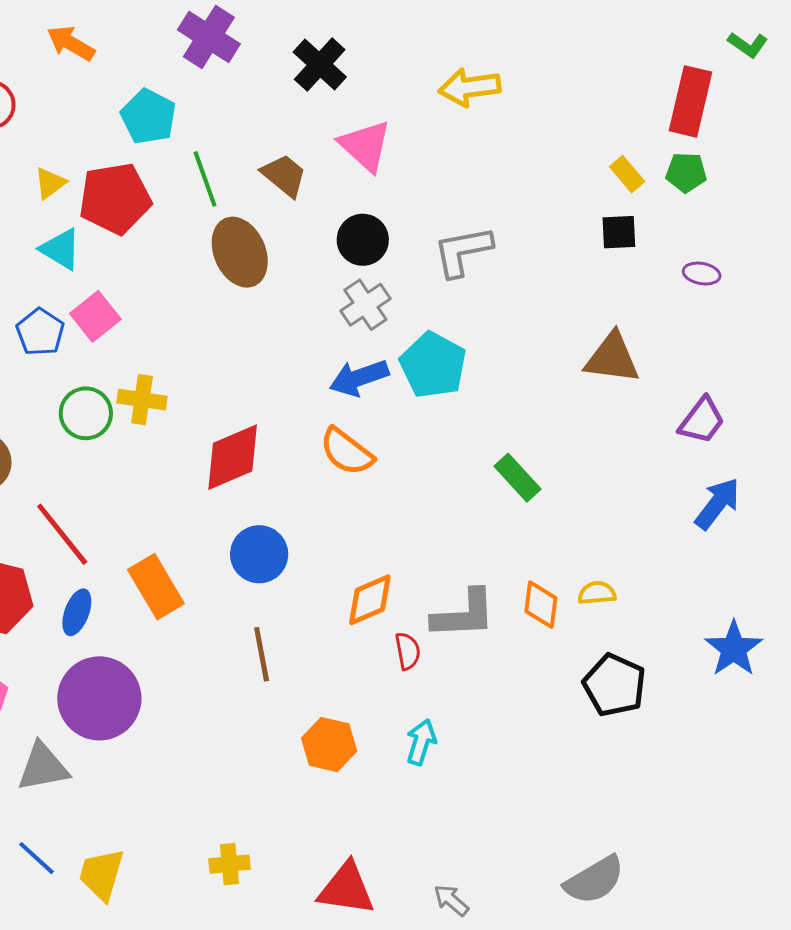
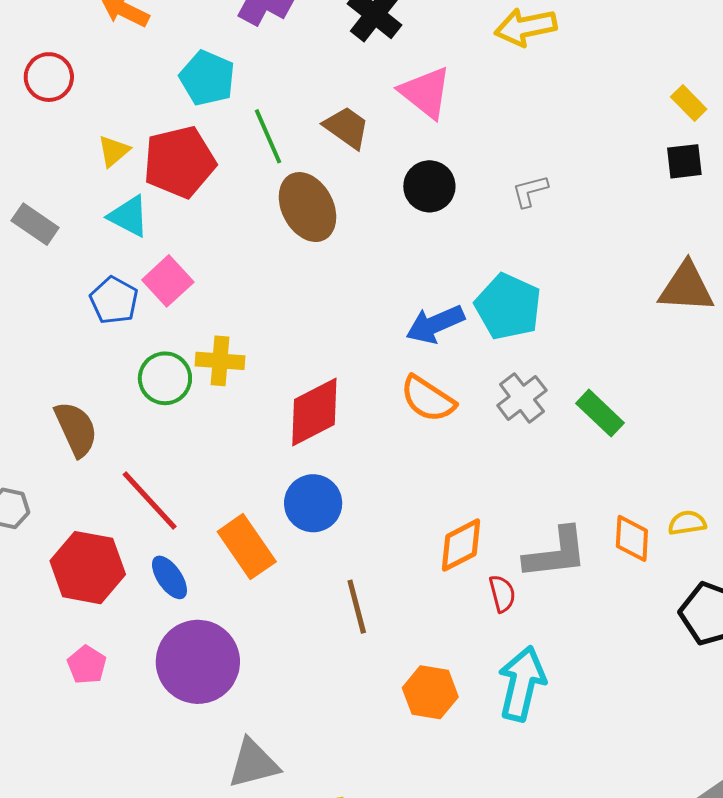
gray L-shape: (463, 251) -> (530, 191), size x0.6
gray cross: (365, 305) -> (522, 398), moved
blue circle: (259, 554) -> (313, 503), moved
blue ellipse: (77, 612) -> (169, 577), turned -51
cyan arrow: (421, 742) -> (522, 684), size x1.6
gray triangle: (43, 767) -> (253, 764), moved

